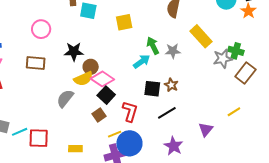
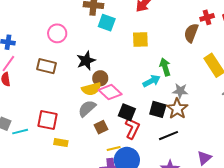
gray star: (173, 51) -> (180, 91), moved
black star: (74, 52) -> (86, 61), turned -30
brown star: (171, 85) -> (177, 109), size x1.5
black square: (106, 95) -> (127, 112), moved, turned -30
gray semicircle: (65, 98) -> (87, 108), moved
red square: (39, 138) -> (47, 120), moved
yellow rectangle: (75, 149) -> (61, 143), moved

